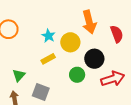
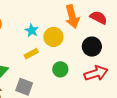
red semicircle: (117, 34) -> (99, 18), moved, turned -42
black circle: (94, 59) -> (92, 47), moved

